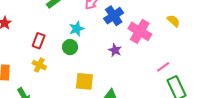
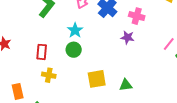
pink cross: (140, 31) -> (137, 16), size x0.7
purple star: (115, 50) -> (127, 37), moved

